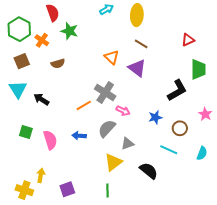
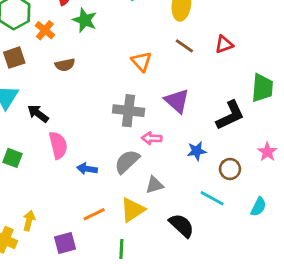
red triangle: (188, 40) -> (224, 44), moved
purple triangle: (137, 68) -> (177, 101), moved
gray cross: (105, 92) -> (129, 111), turned -30
orange line: (84, 105) -> (94, 214), moved
pink arrow: (123, 111) -> (152, 138), turned 152
pink semicircle: (50, 140) -> (58, 145), moved

